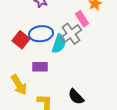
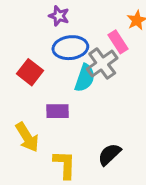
blue ellipse: (41, 34) -> (70, 48), moved
black semicircle: (76, 97) -> (109, 154), turned 90

